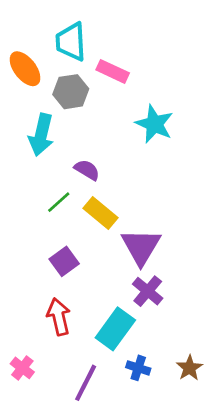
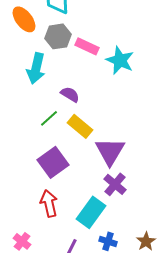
pink rectangle: (113, 71) -> (87, 46), moved
purple square: (64, 261) -> (53, 162), size x1.4

